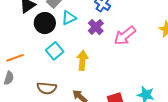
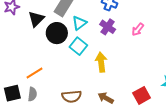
pink arrow: (125, 36) -> (138, 30), size x0.6
cyan square: (55, 51) -> (78, 46), moved

